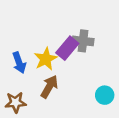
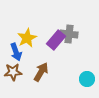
yellow star: (46, 59) -> (27, 38), moved
brown star: (16, 102) -> (13, 72), moved

